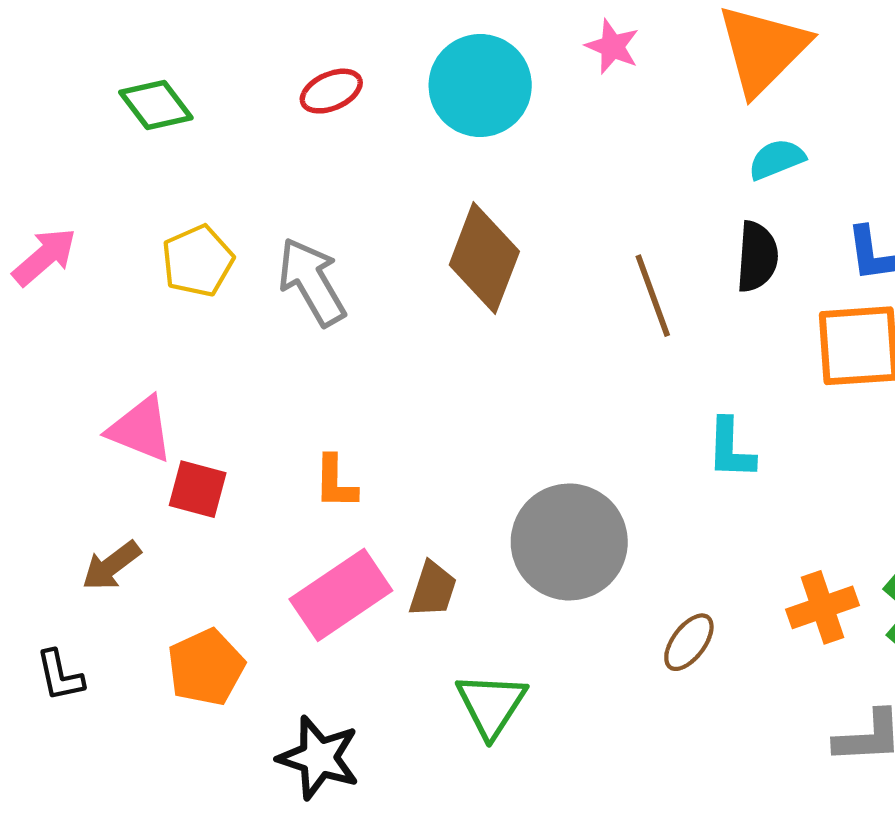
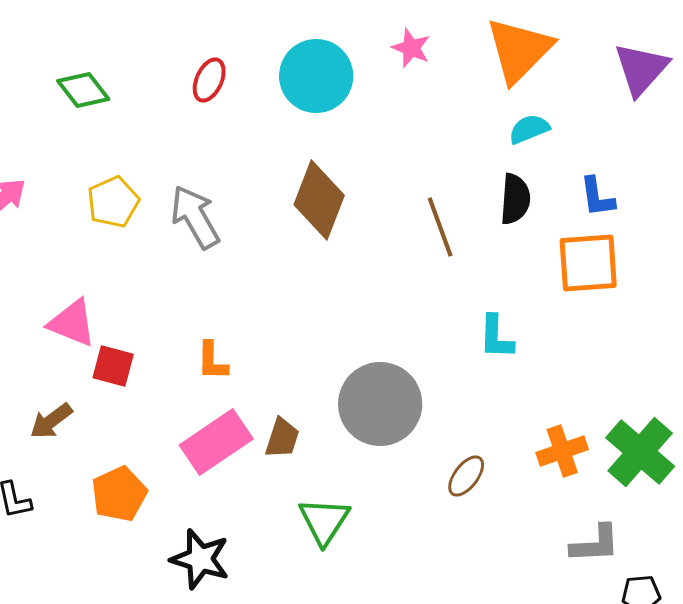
red ellipse: (331, 91) -> (209, 80), turned -42

